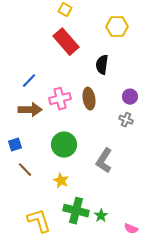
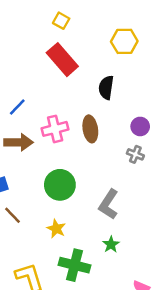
green star: (101, 216) -> (111, 244), moved

